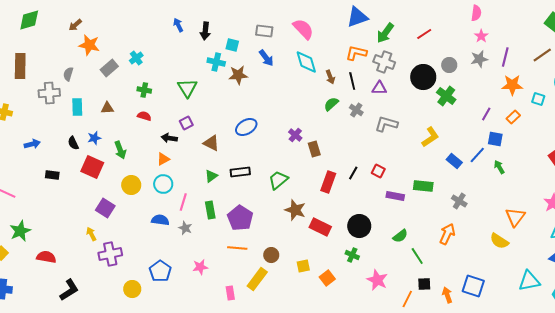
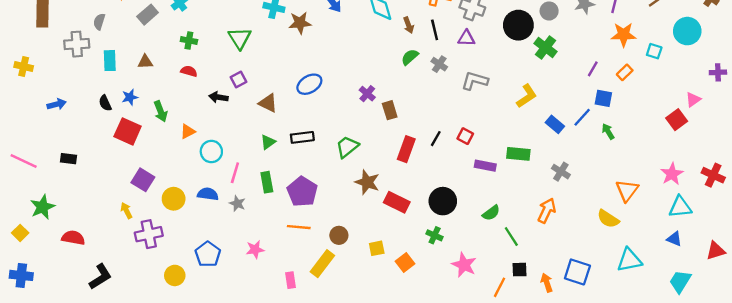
orange triangle: (163, 159) -> (188, 131), moved
black rectangle: (52, 175) -> (68, 159), moved
yellow circle: (131, 185) -> (174, 199), moved
cyan triangle: (529, 281) -> (629, 260), moved

